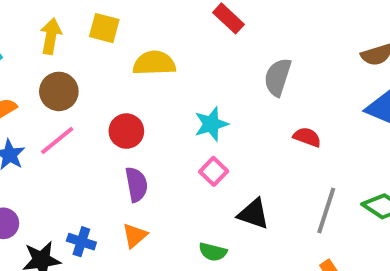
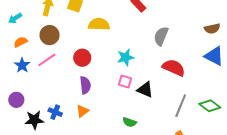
red semicircle: (307, 137) -> (174, 68), size x1.6
pink square: (214, 171) -> (125, 81), turned -32
black triangle: (253, 214) -> (145, 90), moved
green semicircle: (213, 252) -> (130, 122), moved

